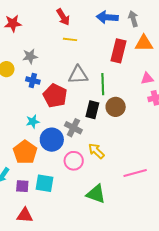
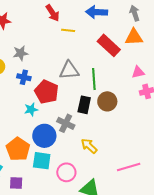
gray arrow: (133, 19) -> (135, 13), moved
yellow line: (70, 39) -> (68, 30), moved
red rectangle: (118, 51) -> (109, 45), turned -60
cyan star: (33, 122) -> (31, 109), moved
pink circle: (74, 161) -> (66, 172), moved
cyan square: (44, 183) -> (42, 161), moved

